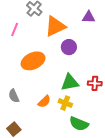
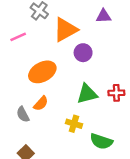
pink line: (15, 30) -> (18, 37), turned 48
orange semicircle: (44, 102) -> (41, 103), moved
yellow cross: (65, 103) -> (74, 124), moved

